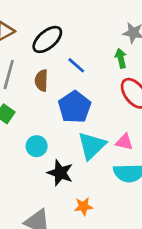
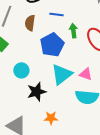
green arrow: (121, 58) -> (73, 31), moved
blue line: (76, 65) -> (57, 15), turned -40
black star: (60, 173) -> (37, 92), turned 30

